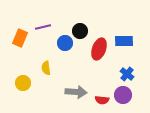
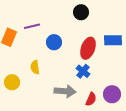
black circle: (80, 31) -> (81, 12), moved
blue cross: (127, 74) -> (83, 71), moved
red semicircle: (102, 100) -> (91, 99), turned -72

